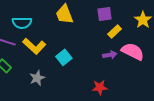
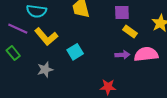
yellow rectangle: (115, 31) -> (130, 32), turned 72
pink semicircle: (133, 51) -> (146, 54), turned -40

